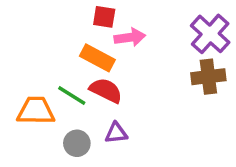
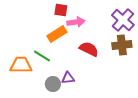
orange rectangle: (97, 58) -> (57, 34), turned -60
red semicircle: (106, 90) -> (89, 49), moved
gray circle: (77, 143) -> (53, 84), moved

